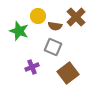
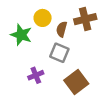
brown cross: (76, 17) -> (85, 19), turned 30
brown semicircle: (55, 26) -> (62, 29), turned 96

